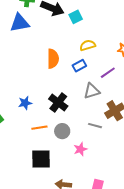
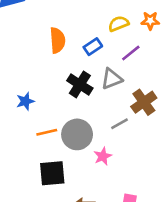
yellow semicircle: (88, 45) -> (119, 24), moved
black cross: (58, 103) -> (80, 84), moved
gray line: (95, 126) -> (119, 124), turned -40
gray circle: (62, 131) -> (77, 134), size x1.5

